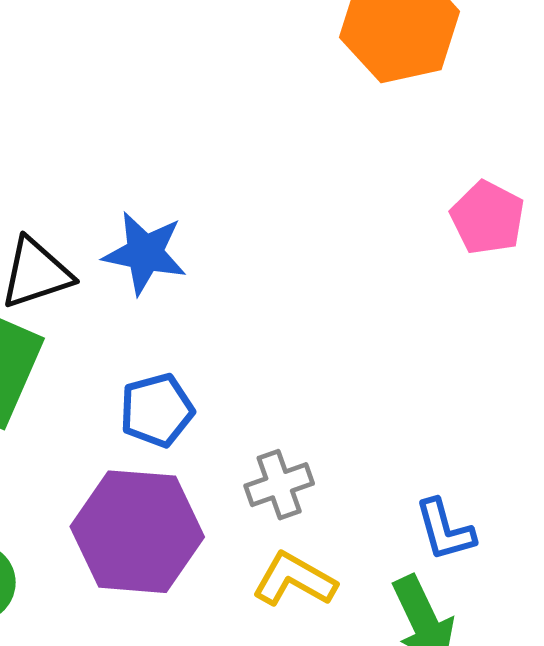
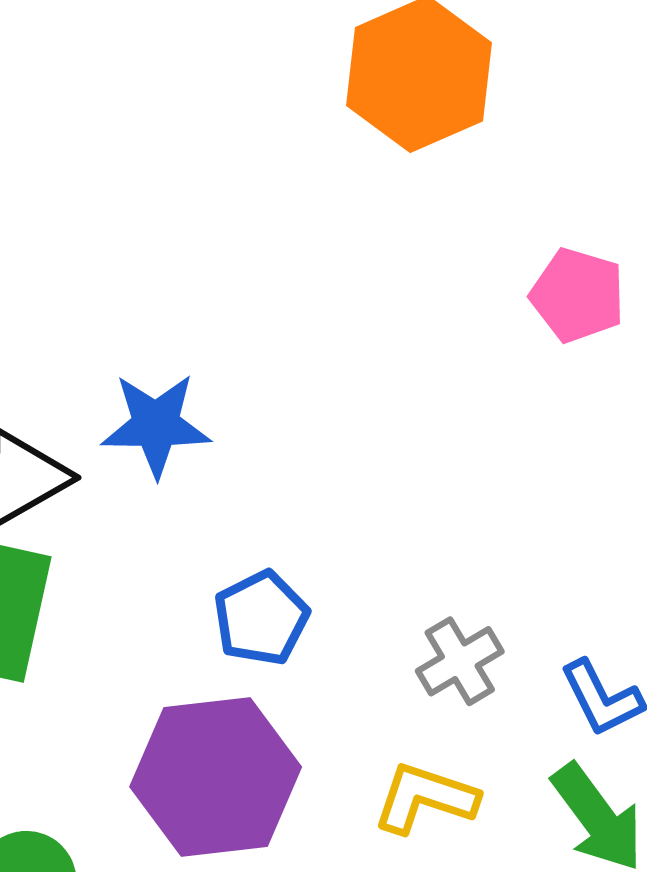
blue pentagon: (157, 410) -> (261, 618), moved
gray cross: (279, 485) -> (460, 661), moved

